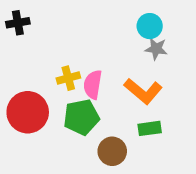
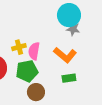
cyan circle: (150, 26) -> (69, 15), size x1.5
brown circle: (112, 151) -> (36, 92), moved

